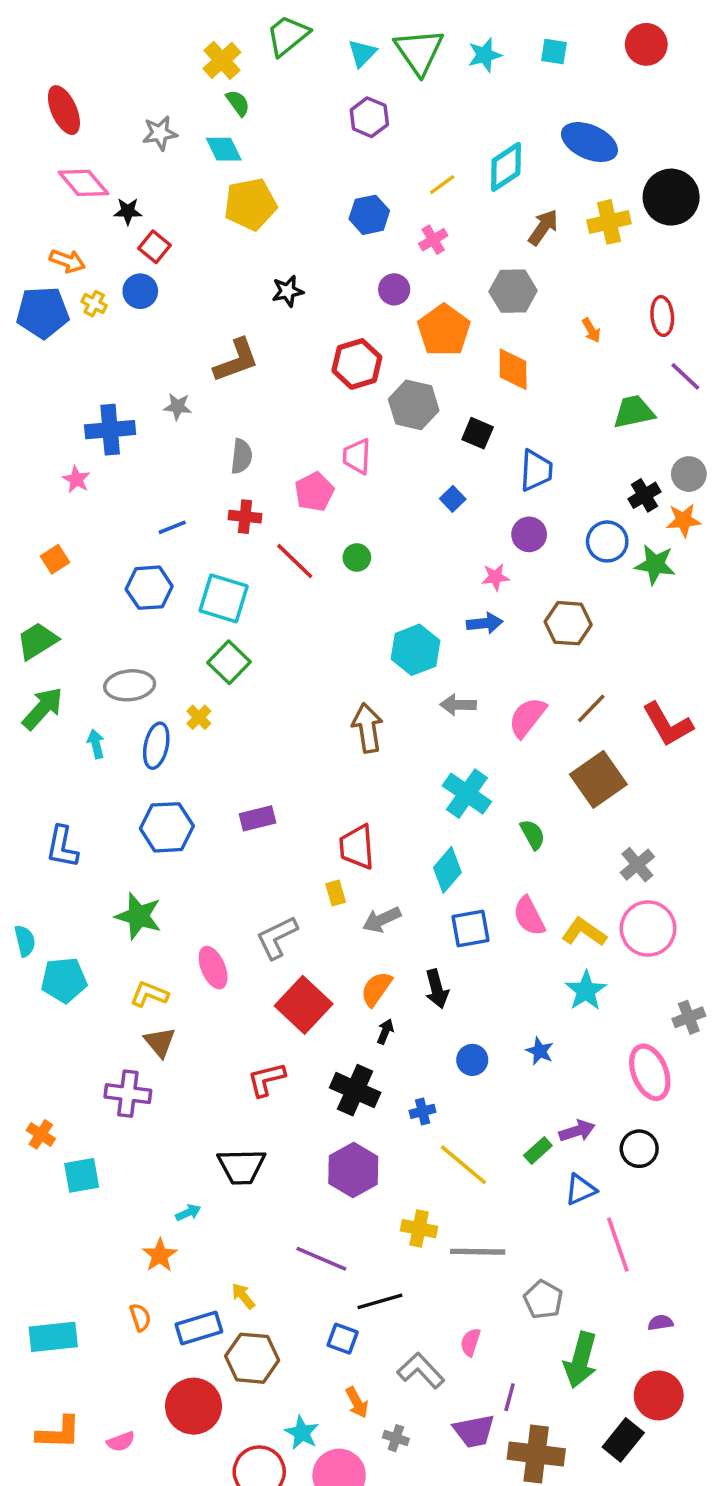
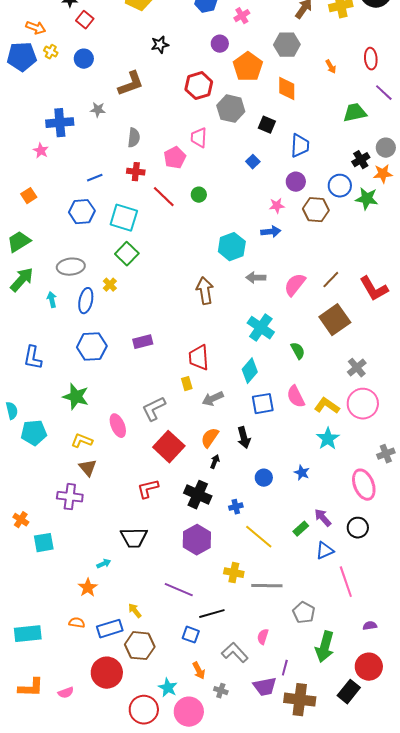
blue circle: (140, 291) -> (84, 59), moved
brown hexagon: (568, 623) -> (316, 210), moved
purple arrow: (577, 1131) -> (323, 518), turned -114
orange semicircle: (140, 1317) -> (77, 623), turned -63

